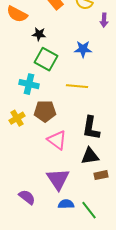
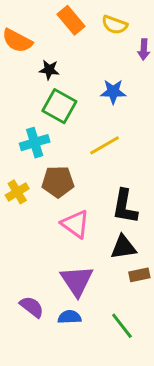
cyan cross: (29, 84) -> (35, 143), turned -30
yellow line: (77, 86) -> (104, 145), turned -35
blue semicircle: (66, 204) -> (70, 317), moved

